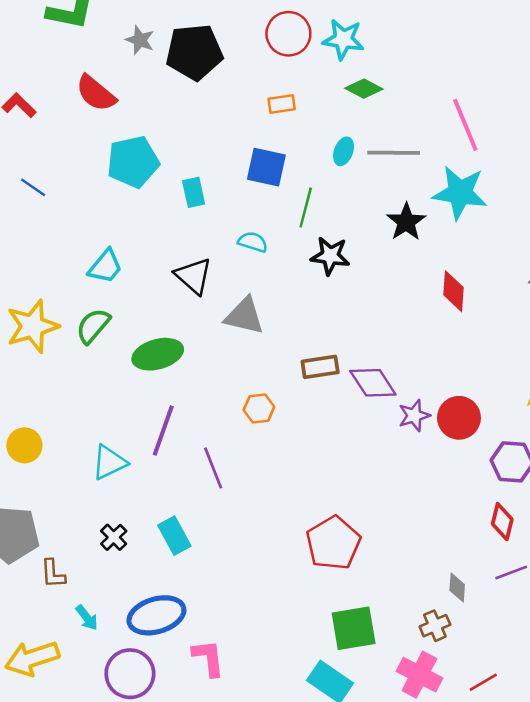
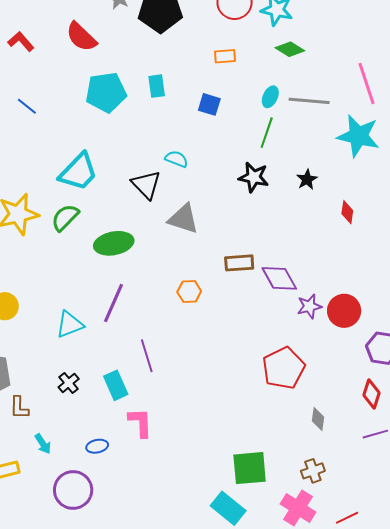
blue square: (266, 167) -> (209, 104), size x0.7
cyan rectangle: (194, 192) -> (157, 86), moved
green line: (306, 208) -> (267, 133), moved
black star: (406, 222) -> (307, 179), moved, size x0.7
cyan semicircle: (253, 242) -> (177, 159), moved
cyan trapezoid: (105, 266) -> (78, 172), size x1.4
red diamond: (453, 291) -> (347, 212), size x0.7
purple line: (213, 468) -> (147, 356), moved
red pentagon: (333, 543) -> (283, 368), moved
gray diamond: (457, 588) -> (318, 419), moved
blue ellipse: (156, 615) -> (97, 446), size x0.5
pink L-shape: (208, 658) -> (140, 423), moved

